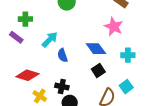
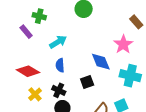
blue semicircle: (62, 55) -> (60, 65), moved
cyan cross: (128, 55) -> (130, 76), size x1.5
black square: (98, 70) -> (87, 82), moved

